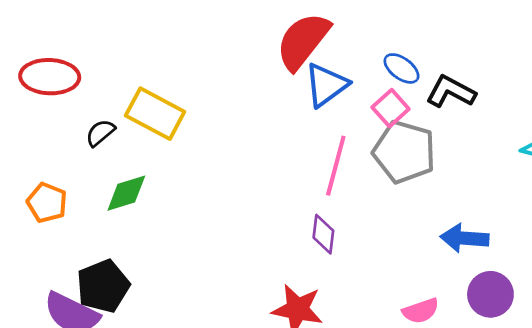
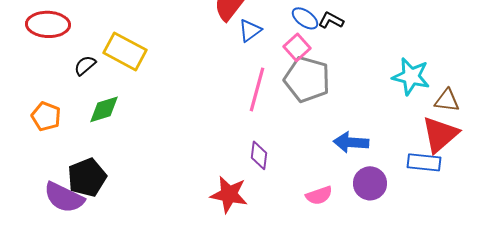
blue triangle: (326, 85) -> (250, 30), size x0.7
black L-shape: (451, 92) -> (331, 20), moved, size x0.7
purple diamond: (323, 234) -> (259, 155), moved

